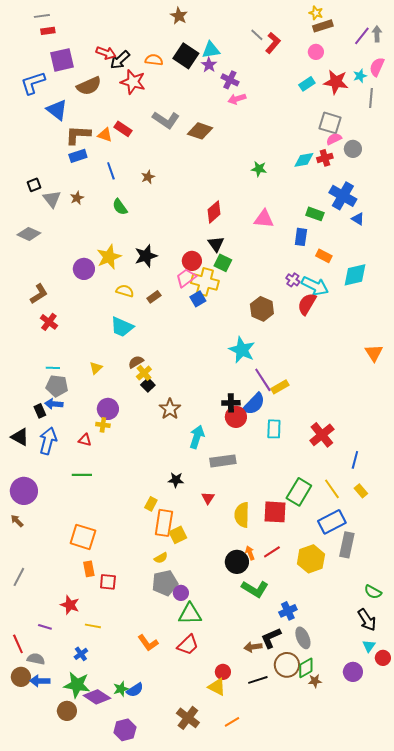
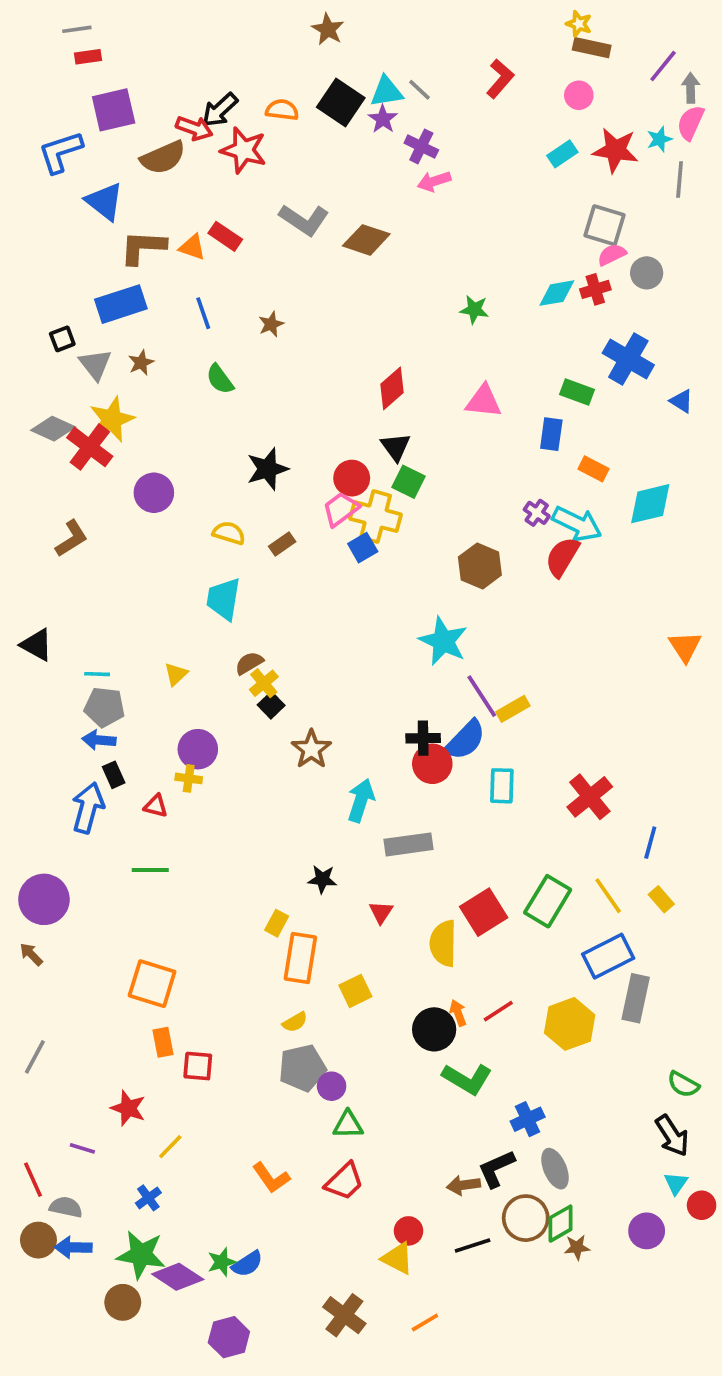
brown rectangle: (323, 26) -> (592, 48), turned 30
gray arrow: (377, 34) -> (691, 88), moved
gray line: (257, 35) -> (419, 90), moved
red arrow: (106, 53) -> (194, 128), moved
blue rectangle: (78, 156) -> (121, 304), moved, size x1.5
blue triangle: (358, 219) -> (681, 401), moved
yellow star: (109, 257) -> (112, 419), moved
red cross: (49, 322) -> (90, 447), moved, size x1.4
cyan trapezoid: (122, 327) -> (223, 599), turned 75
black rectangle: (40, 411) -> (114, 775), moved
black triangle: (20, 437) -> (37, 645), moved
red square: (275, 512) -> (484, 912), moved, turned -35
yellow square: (178, 535) -> (355, 991), moved
green triangle: (190, 614) -> (348, 1125), size x0.7
yellow line: (93, 626) -> (170, 1147), turned -56

